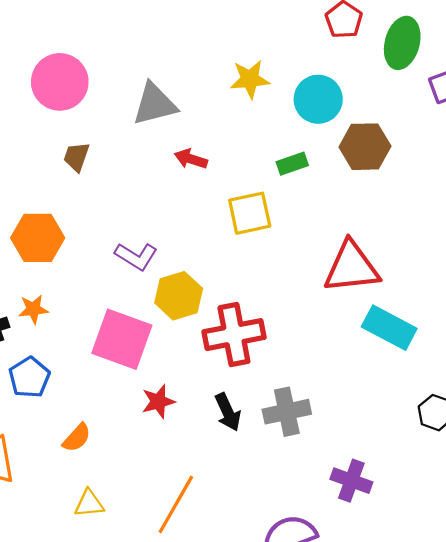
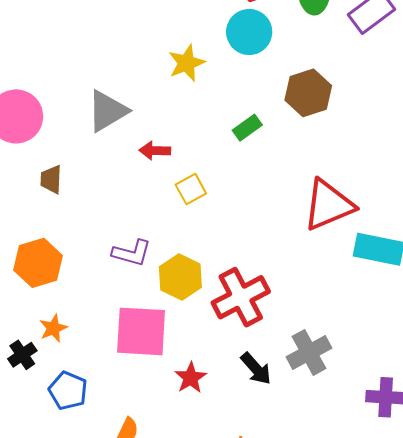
cyan circle: (318, 99) -> (249, 32), moved
yellow square: (250, 213) -> (191, 189), moved, size x0.7

